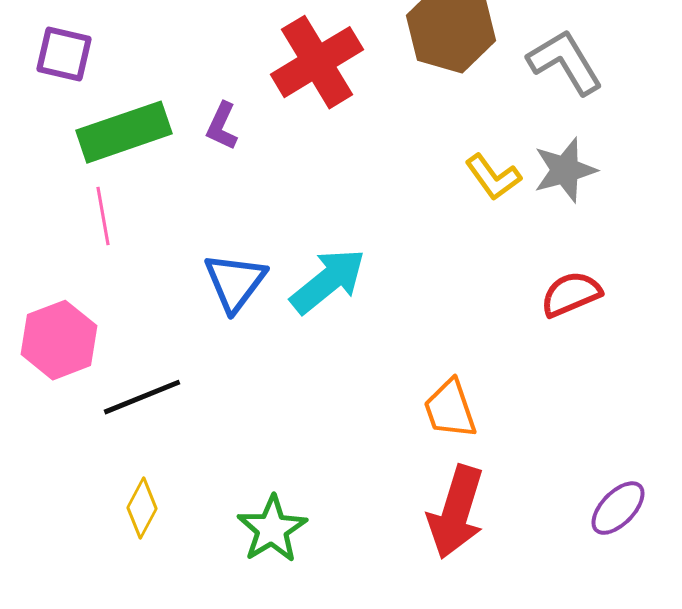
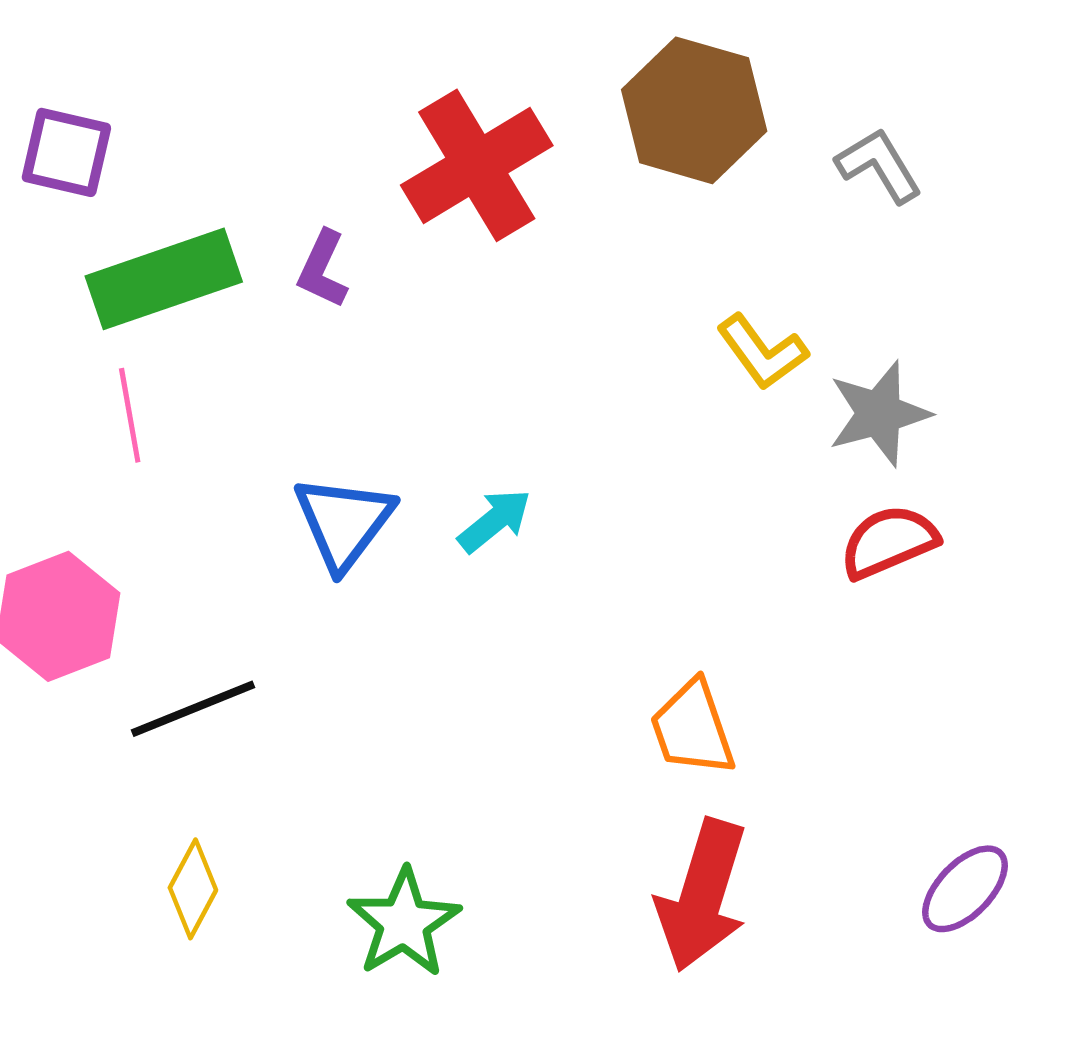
gray L-shape: (565, 62) -> (879, 165), size x0.7
gray star: (565, 170) -> (879, 414), moved
cyan arrow: (328, 281) -> (495, 521), size x0.6

